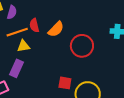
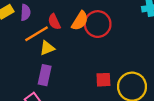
red circle: (82, 46) -> (98, 24), moved

